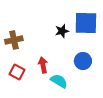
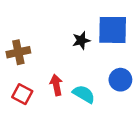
blue circle: (83, 61) -> (120, 80), moved
cyan semicircle: (59, 81) -> (84, 94), moved

